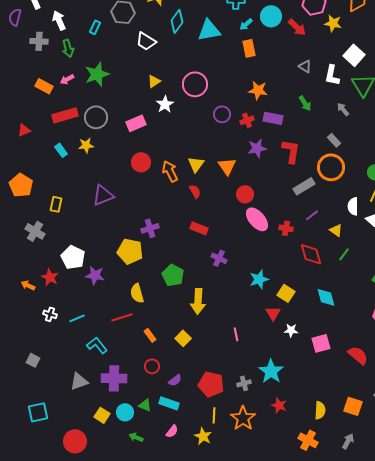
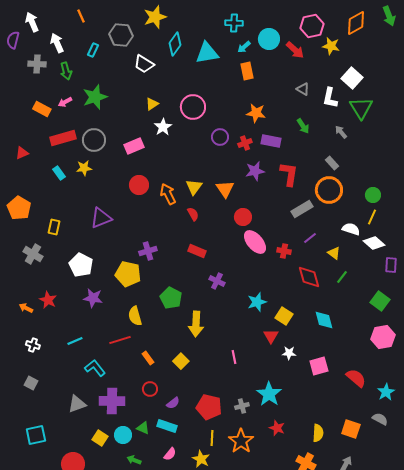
white semicircle: (353, 206) -> (351, 229), turned 108
white pentagon: (73, 257) -> (81, 265), moved
white cross: (50, 314) -> (33, 345), moved

